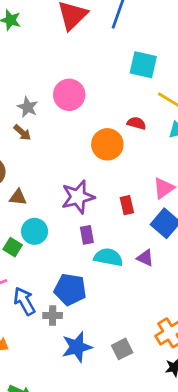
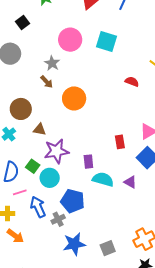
cyan square: (143, 65) -> (106, 42), moved
pink circle: (69, 95) -> (70, 40), moved
orange circle: (107, 144) -> (74, 98), moved
purple star: (78, 197) -> (56, 151), moved
cyan circle: (35, 231) -> (50, 178), moved
gray cross: (53, 316) -> (58, 219), turned -32

